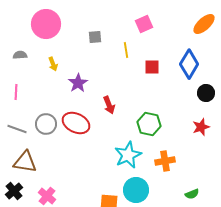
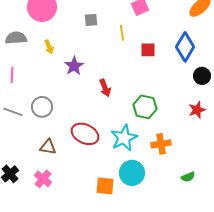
gray semicircle: (20, 55) -> (16, 38), size x1.5
red ellipse: (76, 123) -> (85, 134), moved
brown triangle: (25, 162) -> (48, 147), moved, size x0.7

